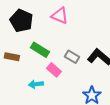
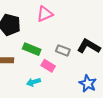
pink triangle: (60, 16) -> (45, 14), turned -36

